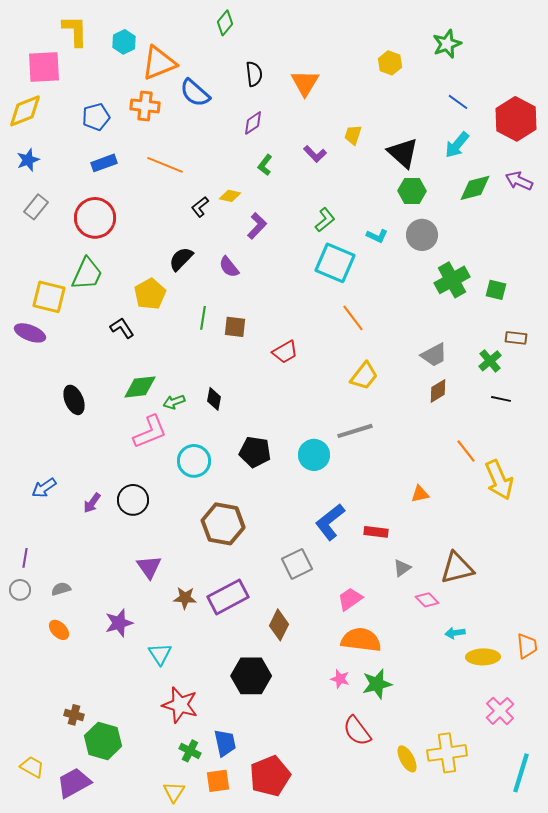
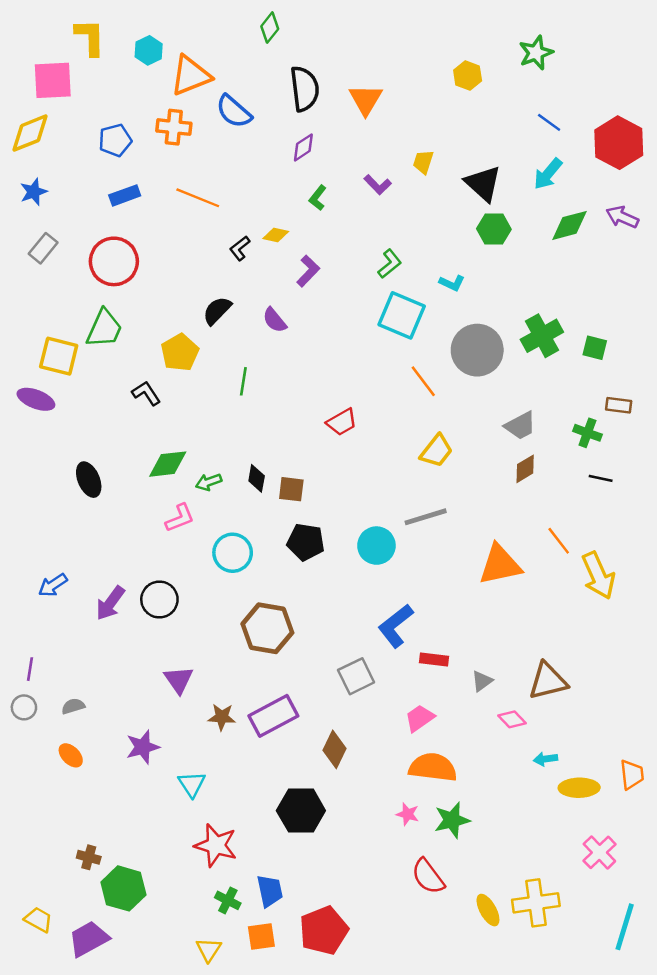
black semicircle: (254, 74) -> (305, 89), size x1.5
gray circle: (422, 235) -> (477, 350), moved, size x1.4
brown square: (235, 327) -> (291, 489), moved
green cross: (490, 361) -> (587, 433), turned -30
pink L-shape: (150, 432) -> (180, 518), size x0.7
orange triangle: (420, 494) -> (500, 565), moved, size x2.0
purple arrow: (92, 503) -> (110, 603), size x1.4
red rectangle: (376, 532) -> (434, 659), moved

